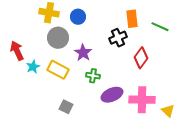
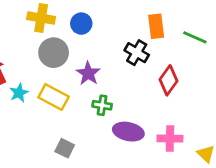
black cross: (118, 38) -> (137, 53), turned -36
purple ellipse: (112, 95) -> (128, 132), turned 35
pink cross: (142, 100) -> (170, 139), size x0.7

